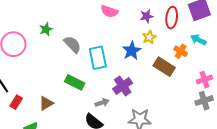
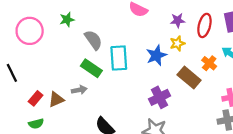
green rectangle: (75, 82) -> (91, 68), moved
purple cross: (123, 86) -> (160, 97), moved
red rectangle: (16, 102) -> (36, 98), moved
gray arrow: (102, 103) -> (79, 90), moved

